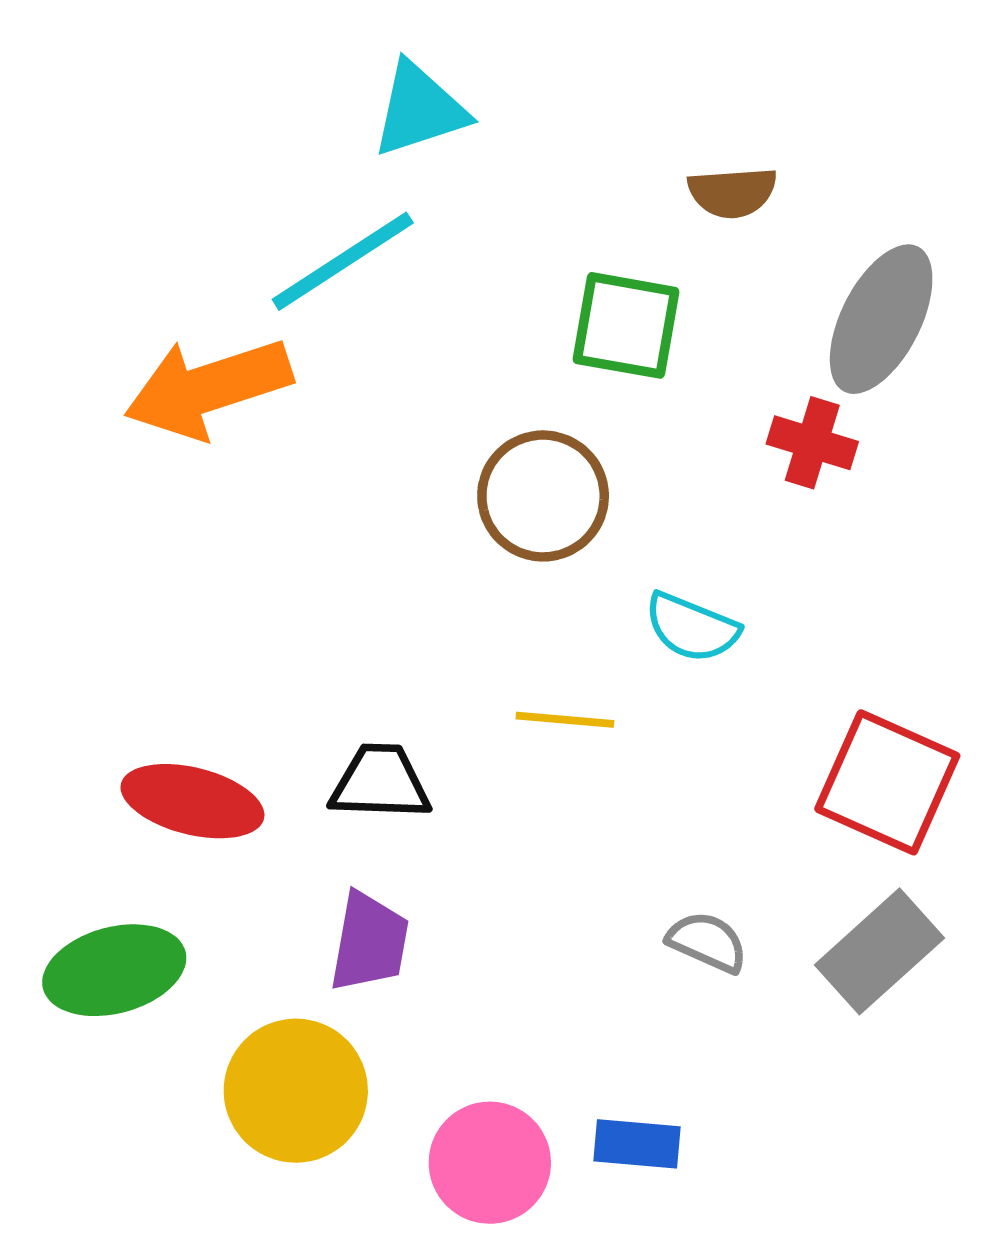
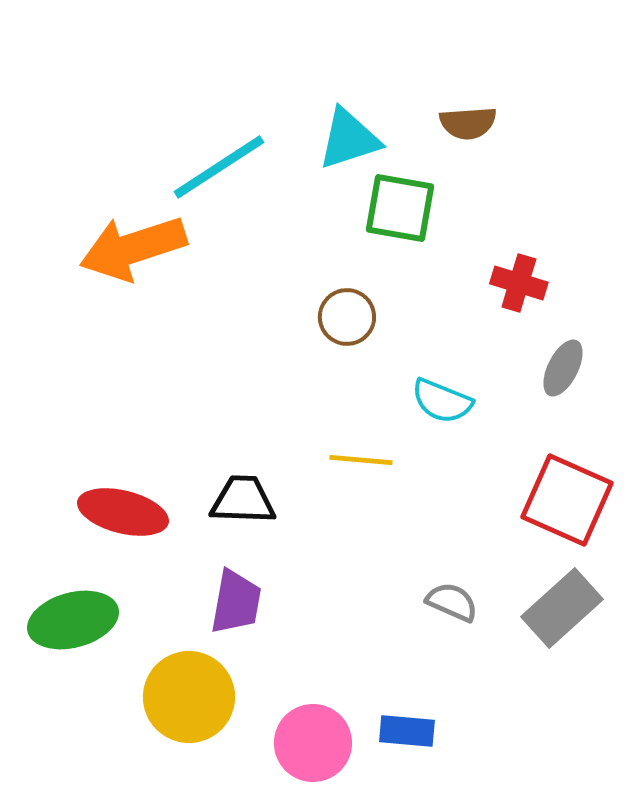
cyan triangle: (419, 109) -> (349, 139), moved
gray ellipse: (881, 319) -> (563, 368), moved, size x0.6
brown circle: (543, 496) -> (347, 317), size x0.7

